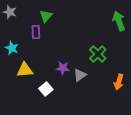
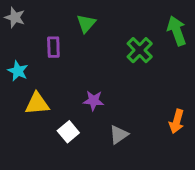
green triangle: (46, 16) -> (86, 23), moved
green cross: (98, 54) -> (140, 50), moved
gray triangle: (80, 75) -> (119, 135), moved

